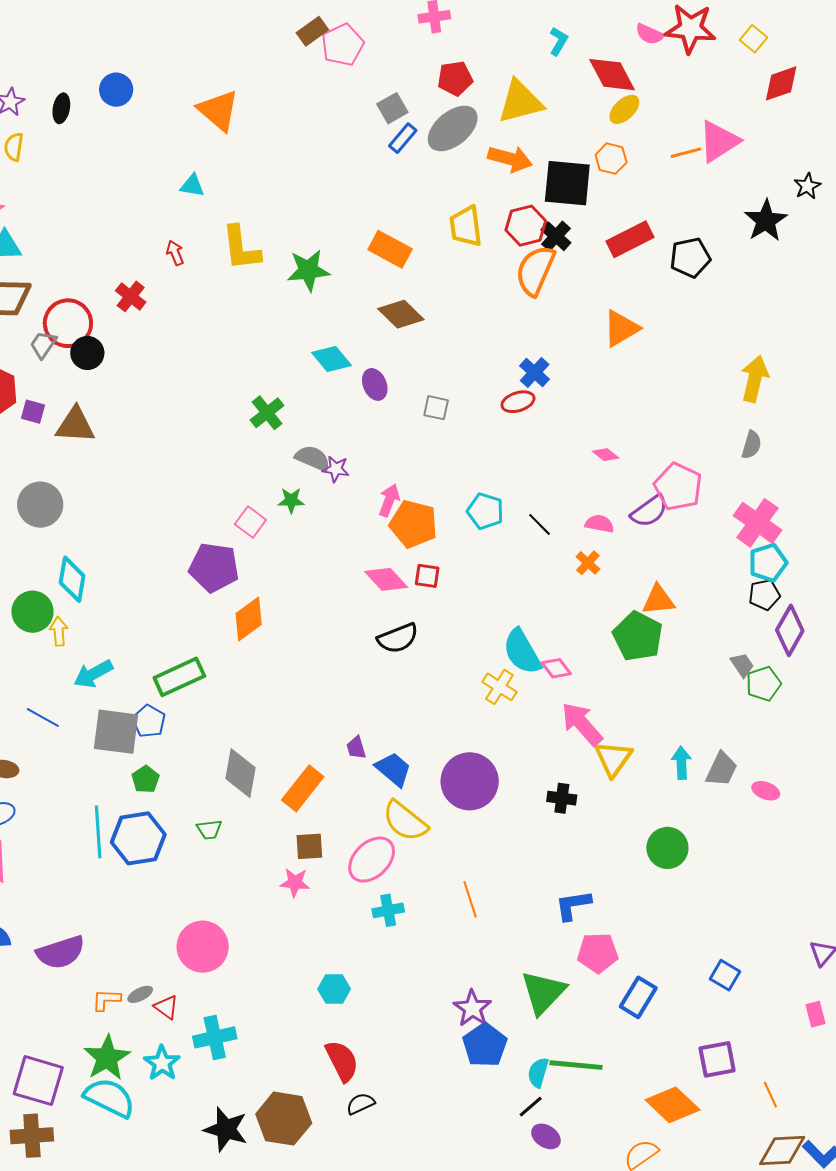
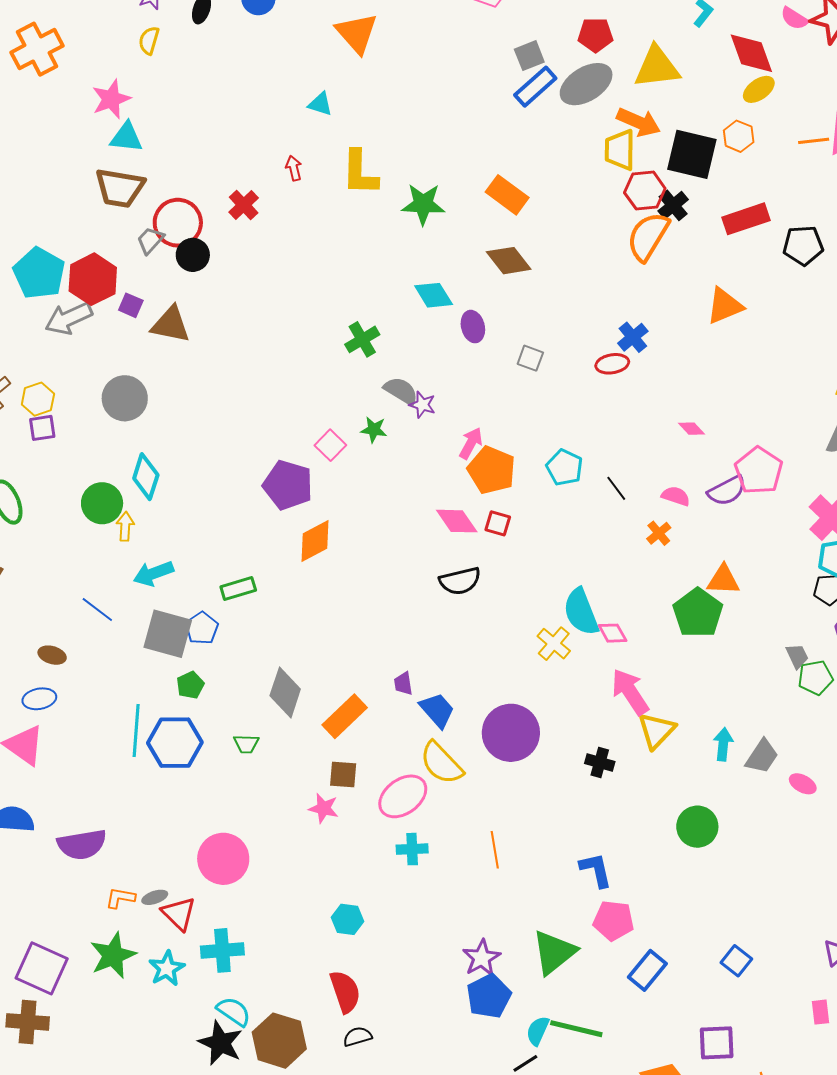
blue rectangle: (403, 138) -> (535, 87), size x1.4
yellow trapezoid: (466, 226) -> (620, 150), moved
green rectangle: (179, 677) -> (238, 588), size x0.7
blue L-shape: (573, 905) -> (596, 870), turned 78
red triangle: (166, 1007) -> (179, 914), size x1.4
cyan semicircle: (109, 1098) -> (234, 1011), moved, size x0.7

